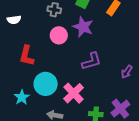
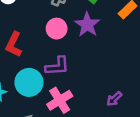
purple L-shape: (92, 61) -> (57, 66), moved
purple arrow: (127, 72) -> (114, 99), moved

